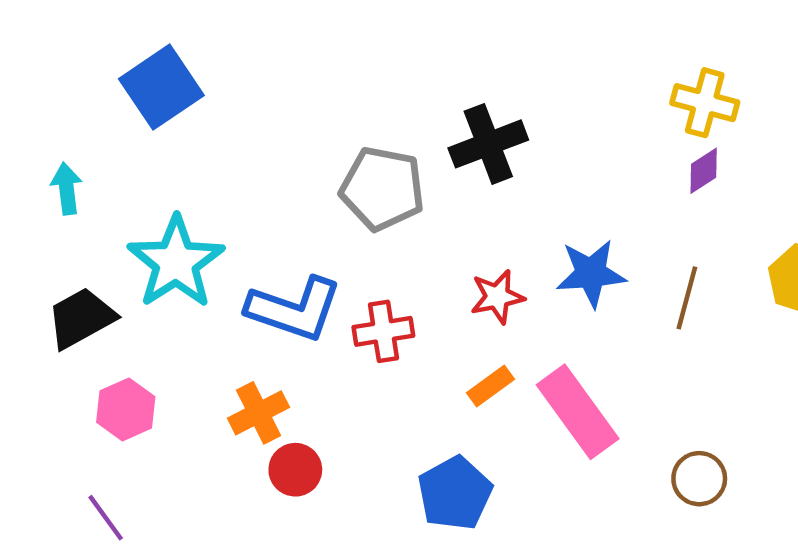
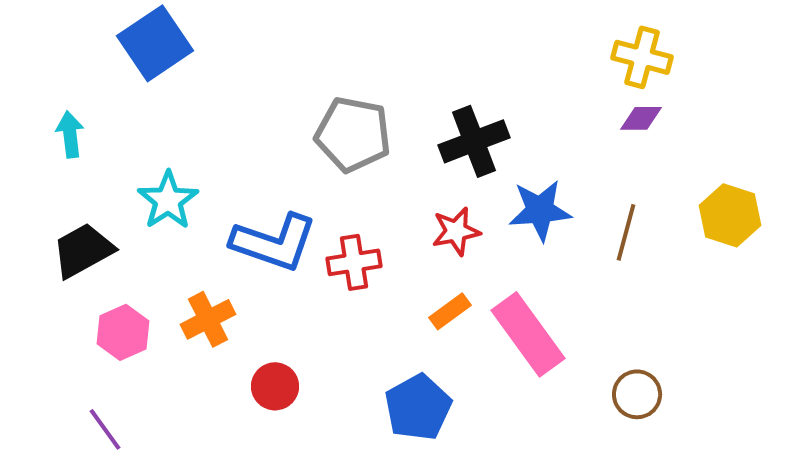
black cross: (488, 144) -> (474, 141), moved
purple diamond: (704, 171) -> (641, 118), turned 33
cyan star: (176, 262) -> (168, 200), size x0.7
orange cross: (258, 413) -> (208, 319), moved

